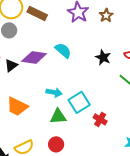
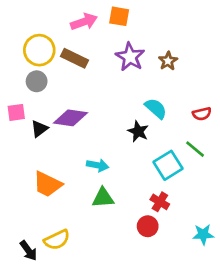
cyan semicircle: (63, 50) -> (156, 108), moved
black star: (103, 57) -> (138, 131), moved
cyan square: (79, 102) -> (168, 165), moved
red circle: (56, 144) -> (148, 226), moved

